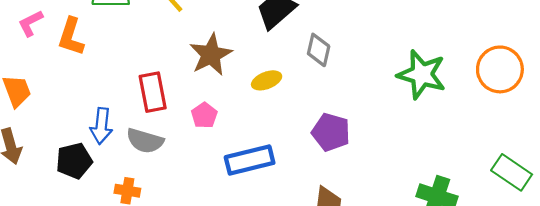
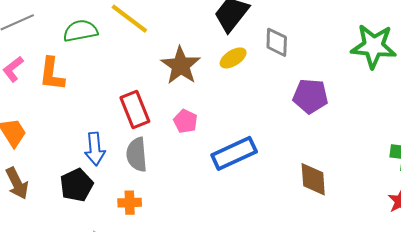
yellow ellipse: (267, 80) -> (233, 58), moved
purple pentagon: (331, 132) -> (310, 96), moved
gray semicircle: (145, 141) -> (137, 155), turned 80

